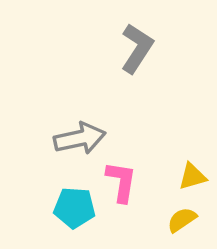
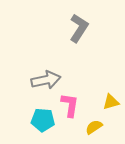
yellow semicircle: (182, 220) -> (94, 127), moved

